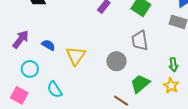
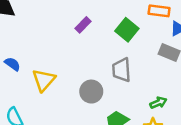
green arrow: (173, 65) -> (158, 103), turned -112

